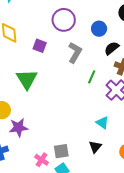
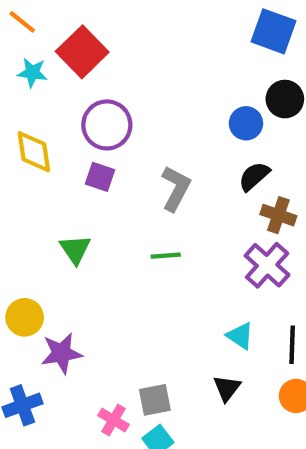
purple circle: (64, 20) -> (107, 125), moved
blue circle: (99, 29) -> (246, 123), moved
green line: (92, 77) -> (166, 256), moved, turned 64
green triangle: (27, 79) -> (75, 249), size x0.7

